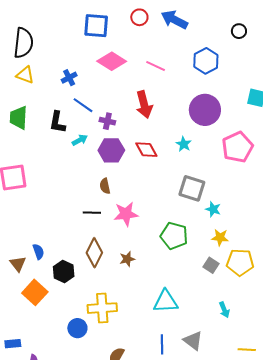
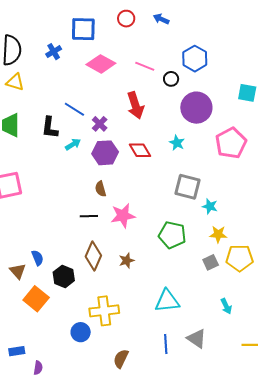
blue arrow: (174, 20) -> (161, 19), size x0.6
black circle: (239, 31) -> (171, 79), moved
blue cross: (69, 78) -> (54, 52), moved
purple cross: (107, 121) -> (100, 124), turned 35
gray square: (211, 265) -> (211, 262), turned 35

